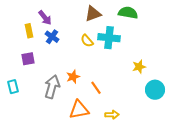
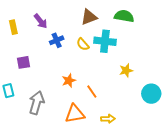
yellow rectangle: (29, 31) -> (13, 27), moved
blue cross: (52, 37) -> (57, 40), moved, turned 32
yellow star: (139, 67) -> (126, 70), moved
gray arrow: (52, 87) -> (37, 103), moved

